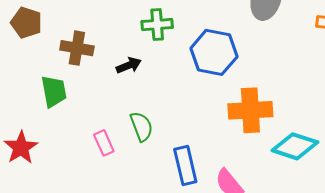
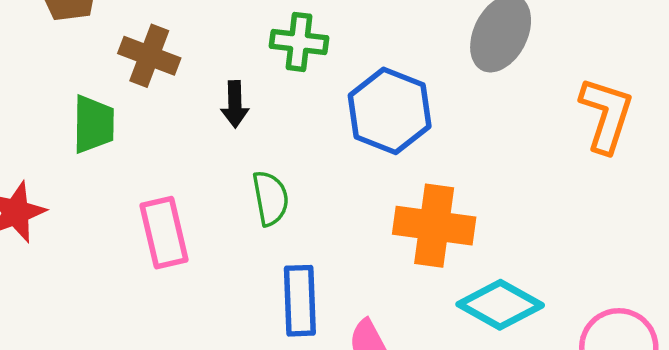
black arrow: (129, 65) -> (235, 104), turned 100
green semicircle: (141, 126) -> (270, 198), moved
pink rectangle: (104, 143) -> (164, 233), size x1.5

